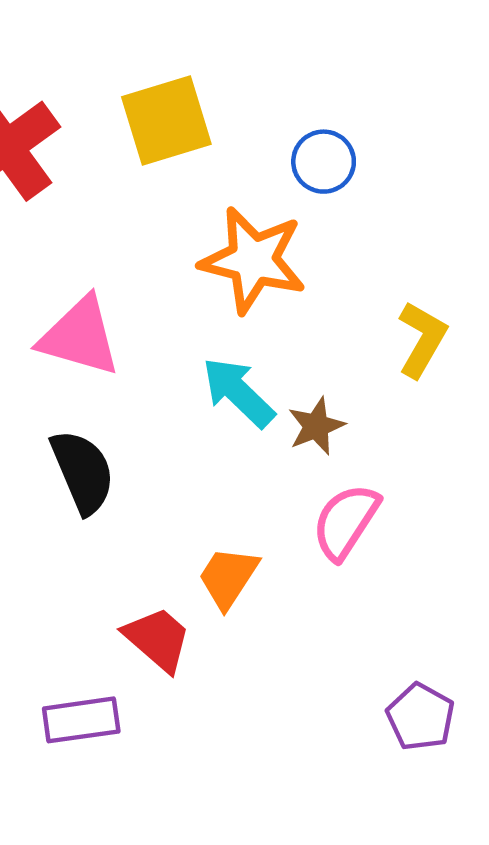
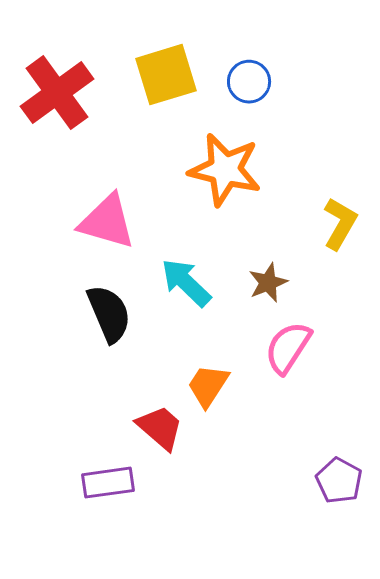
blue circle: (324, 162) -> (249, 82), moved
cyan arrow: (238, 392) -> (186, 283), moved

